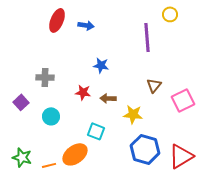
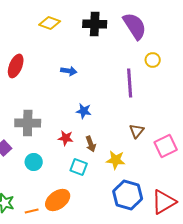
red ellipse: (57, 20) -> (16, 66), moved
gray cross: (45, 77) -> (28, 123), size x1.4
brown arrow: (108, 98) -> (91, 144), turned -112
cyan square: (96, 131) -> (79, 167), moved

